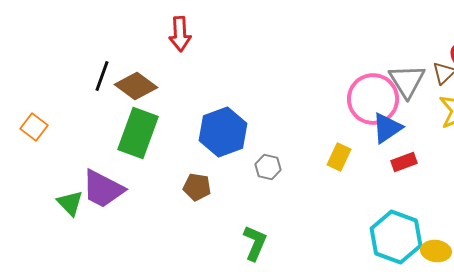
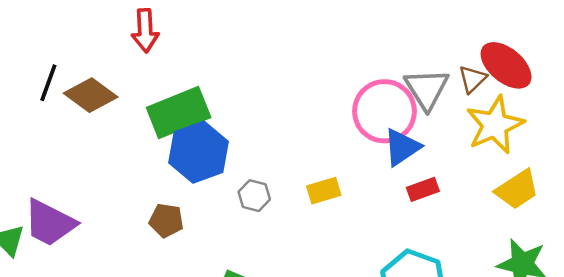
green rectangle: (138, 133) -> (179, 113), moved, turned 48
yellow rectangle: (339, 157) -> (324, 191), moved, turned 48

